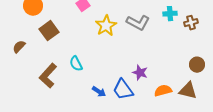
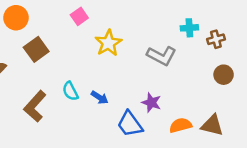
gray L-shape: (138, 23) -> (162, 56), moved
brown circle: (197, 65) -> (224, 75), moved
blue arrow: (99, 92) -> (100, 97), moved

